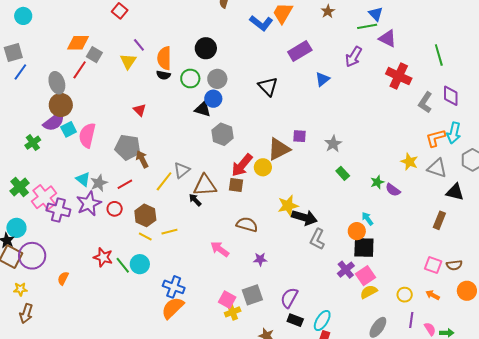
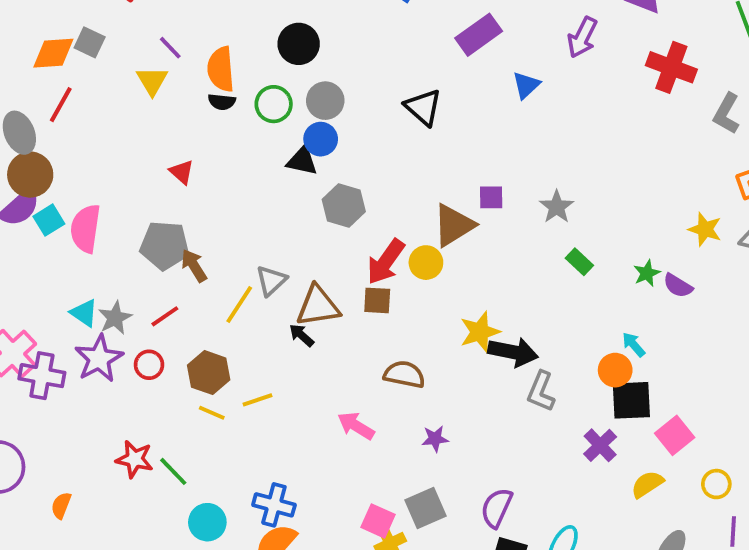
gray square: (94, 55) -> (90, 42), moved
cyan circle: (140, 264) -> (207, 522), moved
pink square: (366, 276) -> (675, 435), moved

